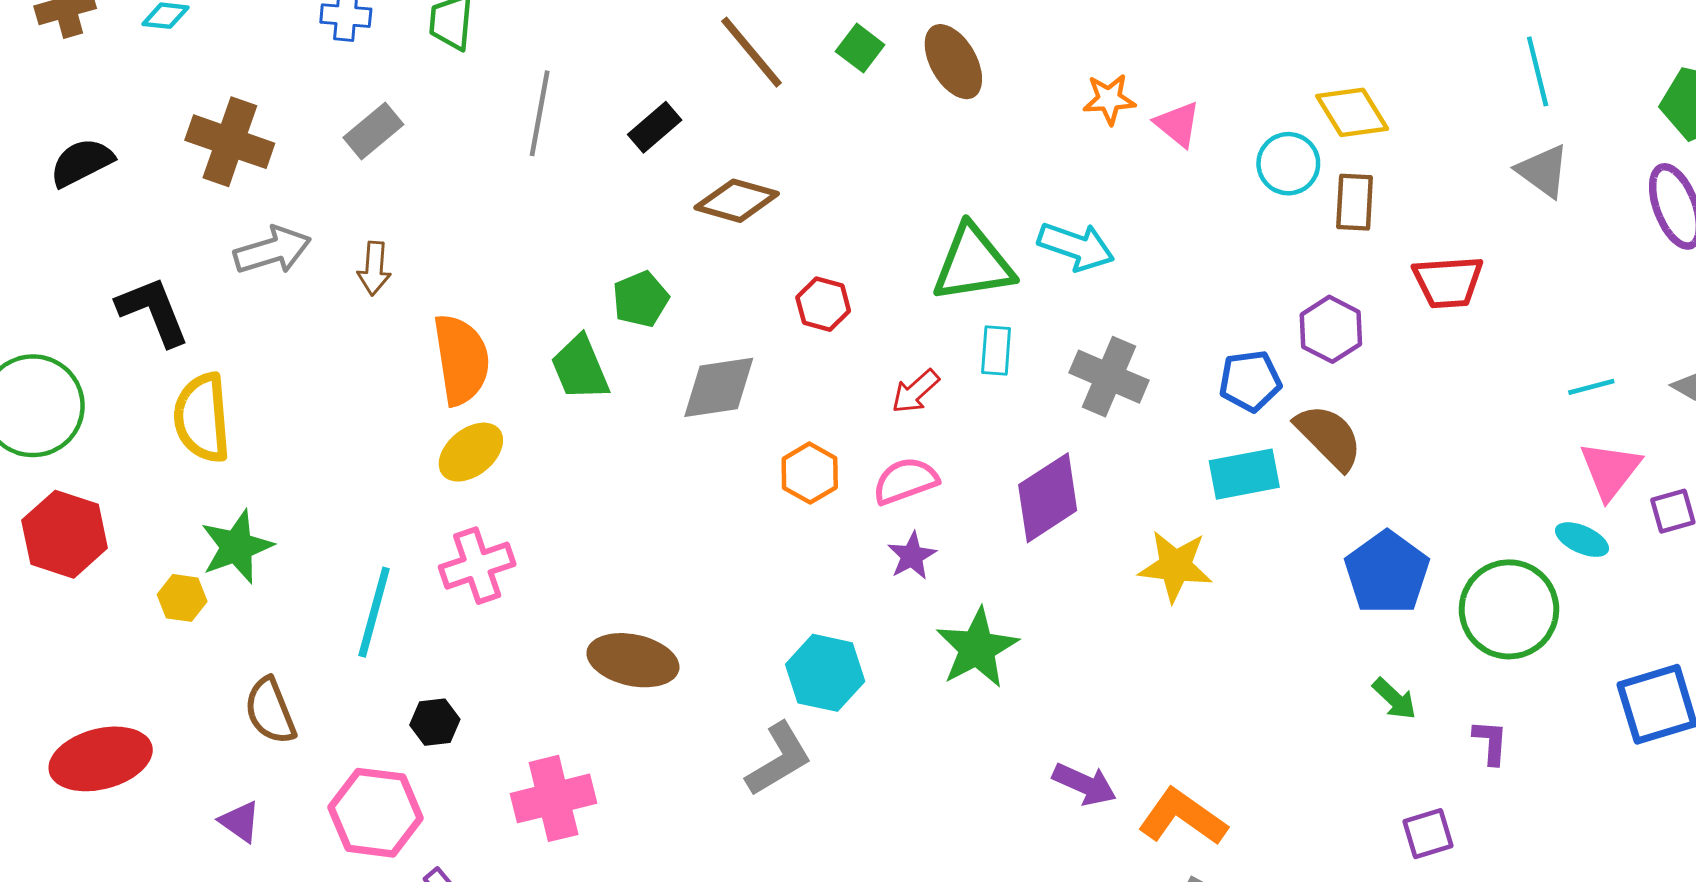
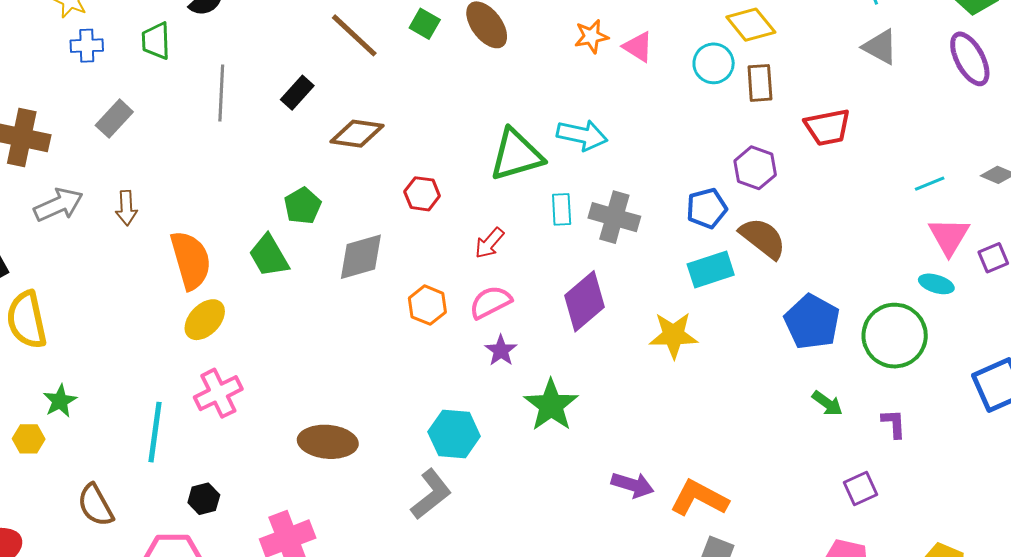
cyan rectangle: (996, 351) -> (562, 209), moved
green star: (237, 547) -> (60, 401), size x0.7

